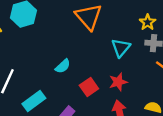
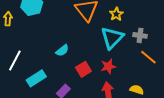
yellow star: (148, 22) -> (116, 14), moved
cyan triangle: (121, 48) -> (112, 38), size x1.4

